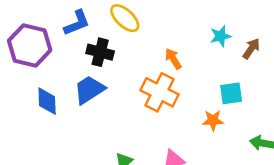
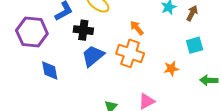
blue trapezoid: (89, 90) -> (93, 56), moved
cyan square: (231, 93) -> (195, 45), moved

